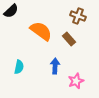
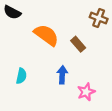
black semicircle: (11, 11) -> (12, 12), turned 70
brown cross: (78, 16) -> (99, 18), moved

